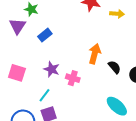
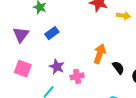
purple triangle: (18, 26) -> (21, 35), moved
pink cross: (73, 78) -> (77, 76), turned -32

